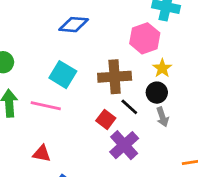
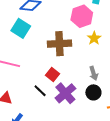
cyan square: (63, 75) -> (21, 28), moved
black circle: (157, 93) -> (93, 92), moved
black line: (129, 107) -> (40, 91), moved

